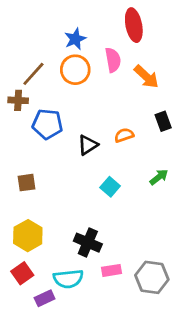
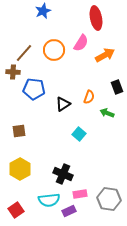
blue star: (75, 39) -> (43, 11), moved
pink semicircle: (113, 60) -> (81, 43), turned 42
orange arrow: (146, 77) -> (105, 55), turned -72
orange semicircle: (124, 135) -> (89, 97), turned 128
green arrow: (159, 177) -> (107, 113), moved, turned -120
red square: (22, 273) -> (16, 210), moved
purple rectangle: (45, 298) -> (69, 211), moved

